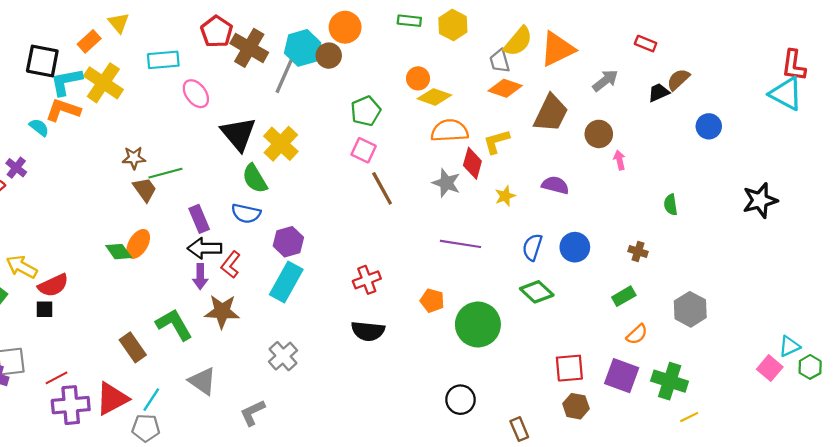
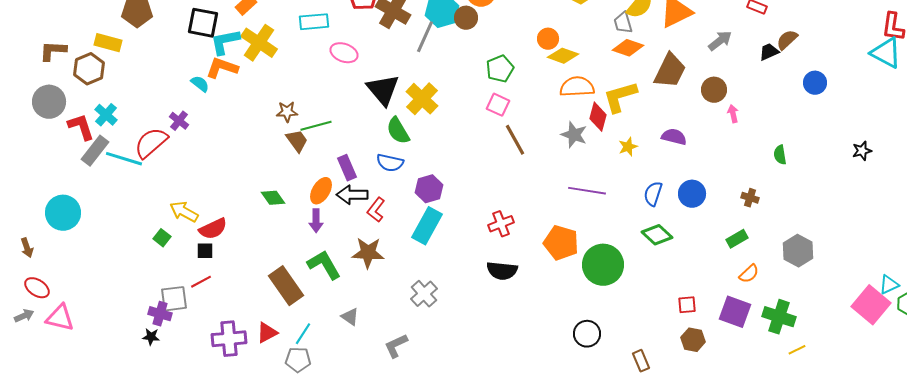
pink ellipse: (196, 94) -> (344, 53), turned -32
yellow L-shape: (496, 142) -> (620, 97), size x1.4
black star: (760, 200) -> (862, 151), size x0.6
orange ellipse: (138, 244) -> (321, 191), moved
purple arrow: (200, 277) -> (316, 221), moved
orange pentagon: (432, 301) -> (561, 243), size x1.6
brown rectangle: (133, 347) -> (286, 286), size x1.4
red square: (569, 368) -> (687, 305), size x0.7
pink square: (770, 368) -> (871, 305), size x1.6
red line: (57, 378) -> (201, 282), moved
gray triangle: (202, 381) -> (350, 317), size x0.7
red triangle: (112, 399) -> (267, 333), size x0.7

